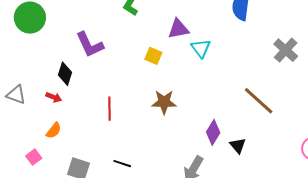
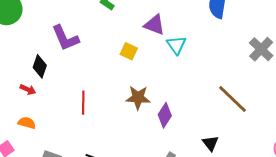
purple triangle: (178, 29) -> (154, 25), turned 30
orange semicircle: (54, 130) -> (27, 123), turned -114
purple diamond: (213, 132) -> (165, 115), moved

